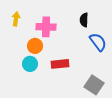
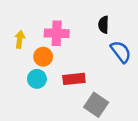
yellow arrow: (16, 19) -> (20, 39), moved
gray square: (94, 85) -> (96, 105), moved

